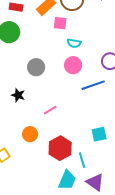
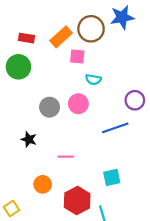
pink circle: (73, 65) -> (78, 104), moved
pink line: (50, 110) -> (66, 157), turned 32
cyan square: (99, 134) -> (112, 177), moved

